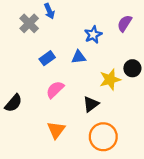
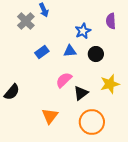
purple semicircle: (125, 23) -> (111, 21), turned -35
black circle: (132, 68) -> (96, 54), moved
yellow star: (110, 80) -> (110, 84), moved
pink semicircle: (55, 90) -> (64, 80), moved

